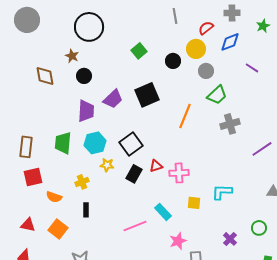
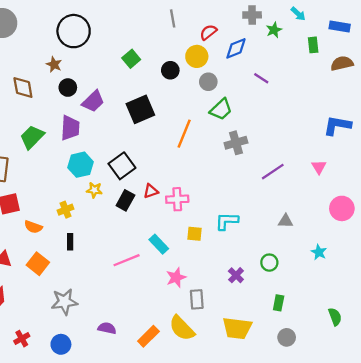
gray cross: (232, 13) -> (252, 15), moved
purple trapezoid: (113, 99) -> (93, 101), moved
green trapezoid: (63, 143) -> (32, 137), moved, turned 40

